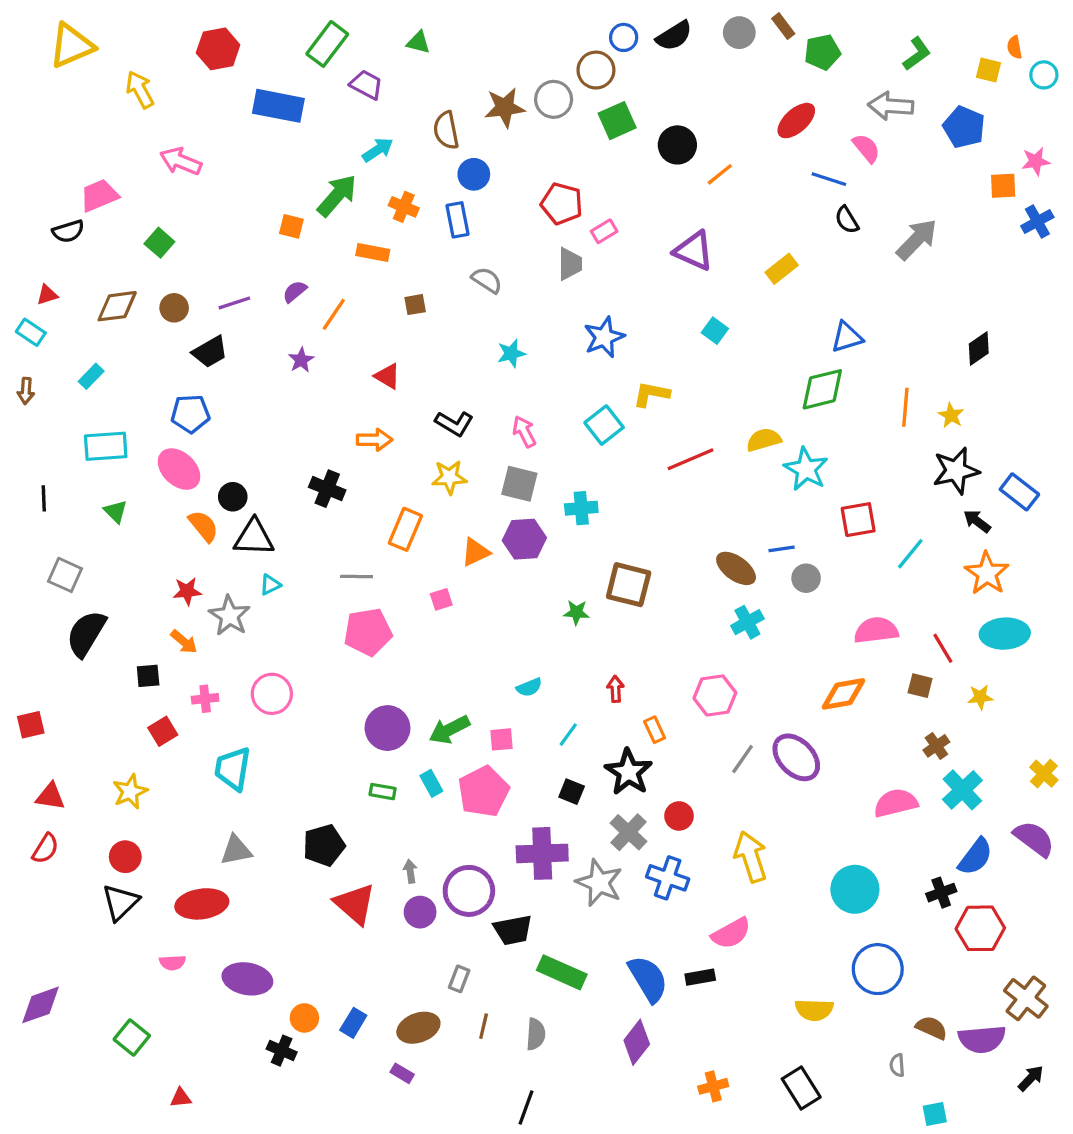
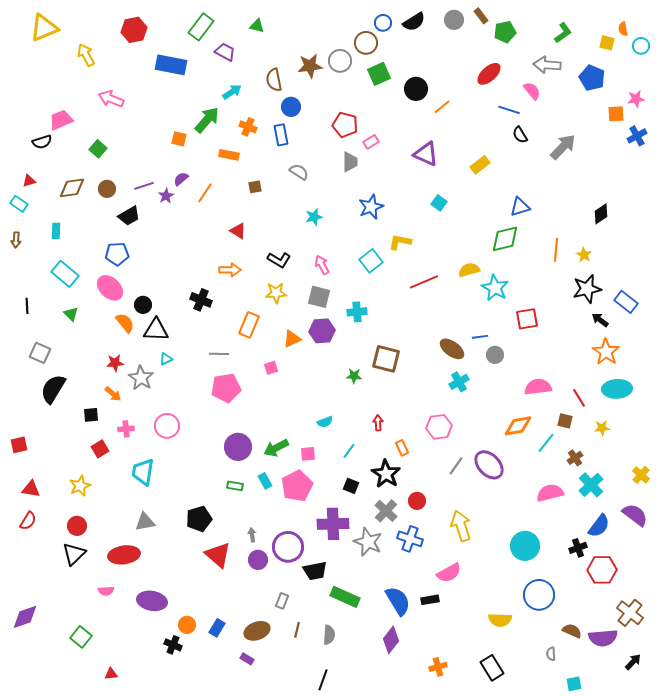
purple star: (301, 360) -> (166, 196), moved
cyan rectangle: (91, 376) -> (56, 231), turned -42
cyan rectangle: (106, 446) -> (65, 274), turned 44
cyan line: (910, 554) -> (546, 443), moved

